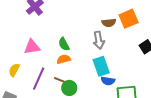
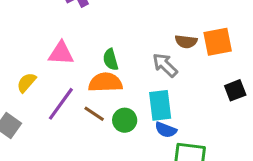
gray arrow: (99, 40) -> (165, 65), turned 132
orange semicircle: (64, 59) -> (105, 82), size x1.5
green circle: (69, 88) -> (125, 120), moved

